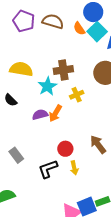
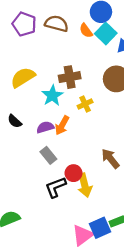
yellow semicircle: (21, 69) -> (23, 77), turned -40
black semicircle: (11, 100) -> (15, 121), moved
red circle: (65, 149) -> (74, 173), moved
gray rectangle: (16, 155) -> (48, 155), moved
yellow arrow: (74, 168) -> (85, 185), size x1.5

